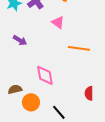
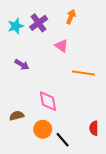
red semicircle: (89, 93) -> (94, 128), moved
orange circle: (31, 102) -> (43, 129), moved

